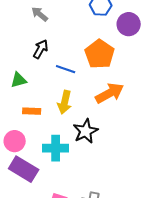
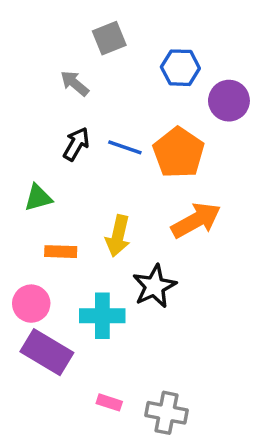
blue line: (66, 69) -> (125, 147), moved

